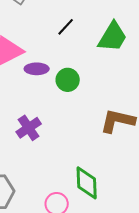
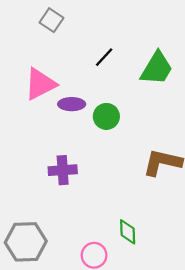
purple cross: (29, 128) -> (63, 170), turned 30
green diamond: (87, 183) -> (128, 232), size x0.7

